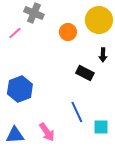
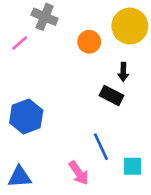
black arrow: (103, 55) -> (123, 72), moved
pink arrow: (47, 132) -> (79, 173), moved

